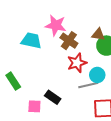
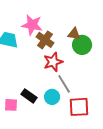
cyan circle: (97, 75) -> (52, 97), moved
gray line: (88, 85) -> (64, 84), turned 72

